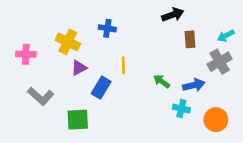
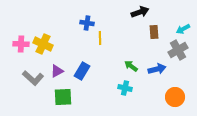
yellow cross: (68, 42) -> (43, 44), moved
yellow line: (123, 65) -> (100, 38), moved
purple triangle: (79, 68) -> (57, 71), moved
cyan cross: (181, 109) -> (125, 88), moved

